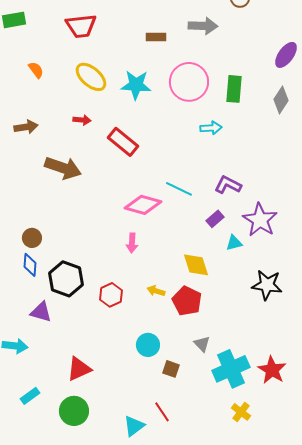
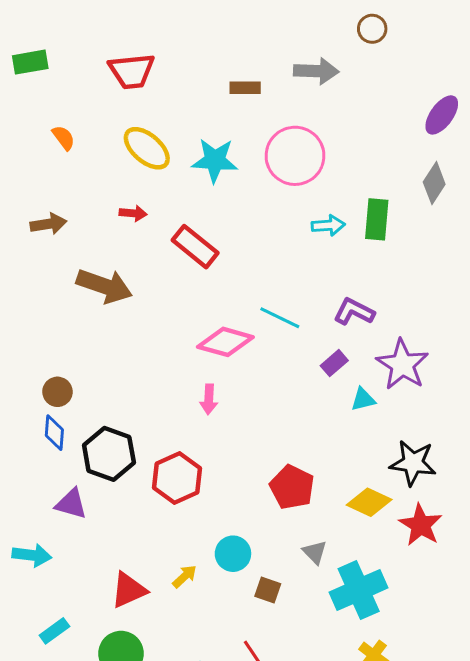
green rectangle: (234, 89) -> (377, 219), moved
yellow diamond: (196, 265) -> (369, 502), moved, turned -48
yellow arrow: (156, 291) -> (185, 576), moved, turned 120
red hexagon: (111, 295) -> (177, 478), size x1.4
red star: (272, 370) -> (421, 525), moved

